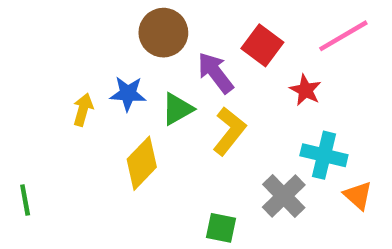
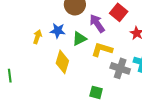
yellow L-shape: (229, 131) -> (102, 50), turned -115
yellow diamond: (142, 163) -> (62, 62), turned -30
gray cross: (284, 196) -> (120, 68), moved, turned -30

